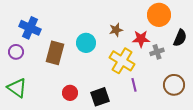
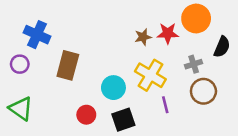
red star: (141, 39) -> (168, 33), moved
cyan circle: (86, 43) -> (113, 88), moved
brown circle: (174, 85) -> (203, 91), moved

